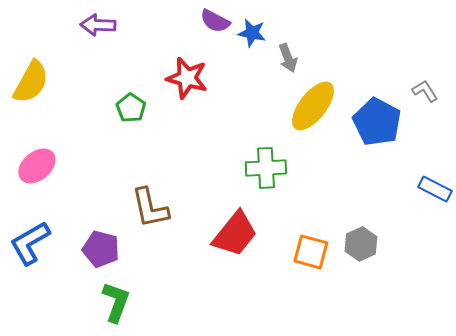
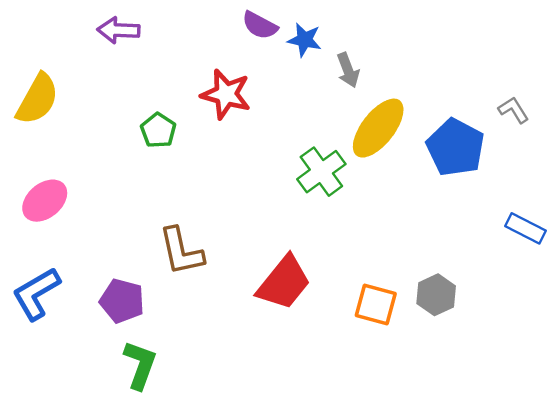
green cross: (266, 168) -> (321, 172), moved, turned -33

